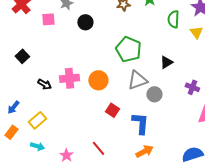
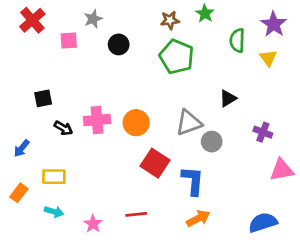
green pentagon: (128, 49) -> (177, 57), moved
black square: (22, 56) -> (43, 98), moved, turned 32
blue arrow: (13, 107) -> (22, 148), moved
red square: (112, 110) -> (155, 163), size x1.5
yellow rectangle: (37, 120) -> (54, 177), turned 42
red line: (98, 148) -> (136, 214), turned -56

